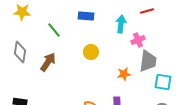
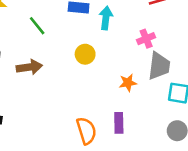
cyan arrow: (121, 24) -> (106, 18), moved
brown arrow: (48, 62) -> (29, 67), turned 48

